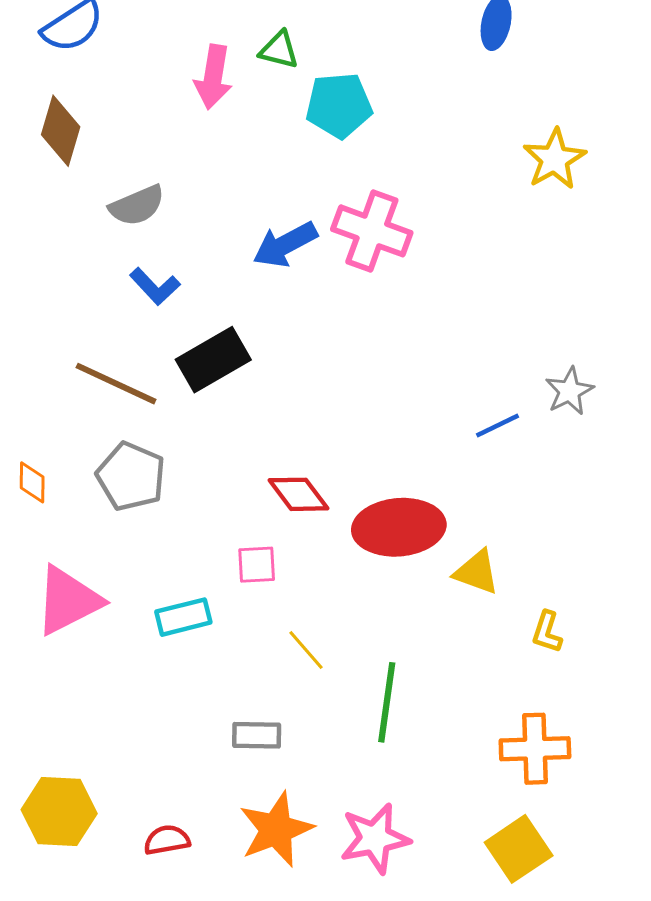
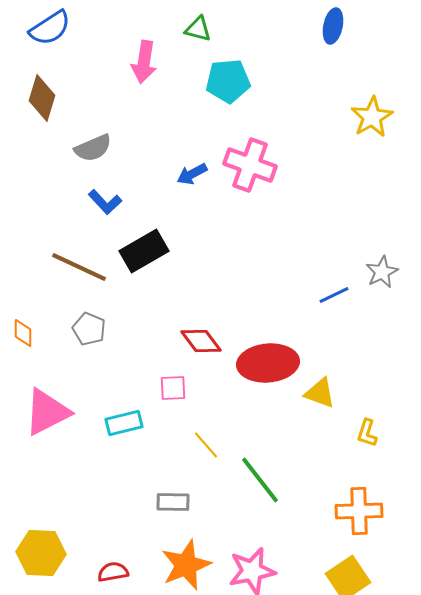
green triangle: (279, 50) -> (198, 29), moved
blue arrow: (285, 244) -> (192, 174), size x0.7
gray pentagon: (131, 476) -> (89, 329), size x0.7
green line: (387, 702) -> (260, 480), turned -46

